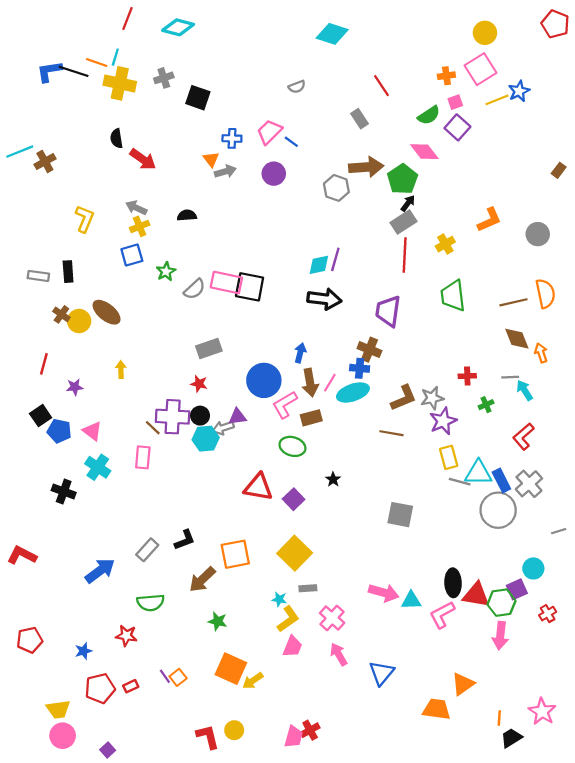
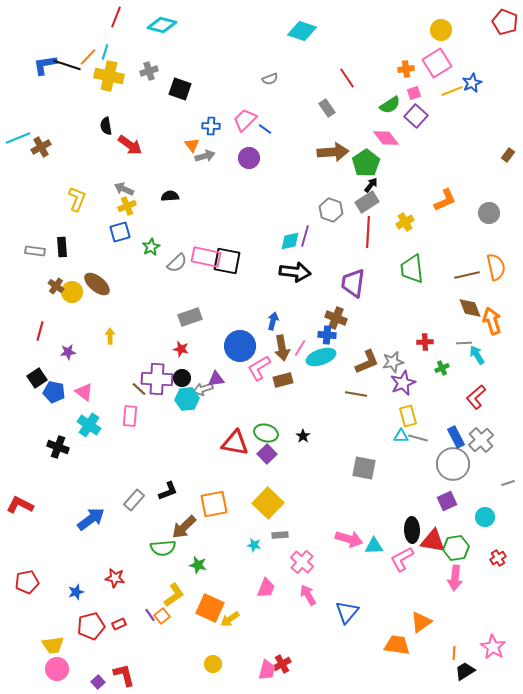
orange line: (97, 63) -> (88, 57), turned -66
gray hexagon: (336, 188) -> (331, 210), moved
orange arrow: (541, 353) -> (492, 321), size x1.5
green ellipse: (292, 446) -> (266, 433), moved
cyan triangle: (478, 473) -> (401, 436), moved, size x0.6
purple square: (517, 589) -> (447, 501), moved
green semicircle: (151, 603) -> (163, 548), moved
yellow L-shape: (288, 619) -> (174, 595), moved
red L-shape: (208, 737) -> (124, 675), moved

